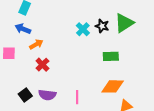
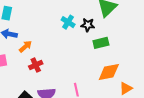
black star: (102, 26) -> (88, 25), moved
red cross: (42, 65) -> (36, 65), turned 32

